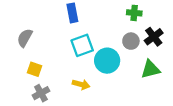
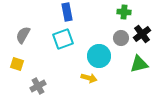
cyan square: (82, 45) -> (63, 39), moved
yellow square: (34, 69) -> (17, 64), moved
yellow arrow: (81, 84) -> (89, 78), moved

